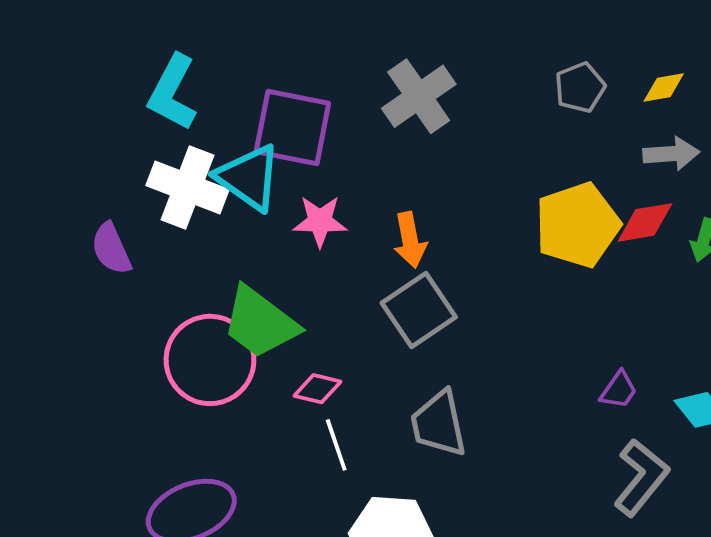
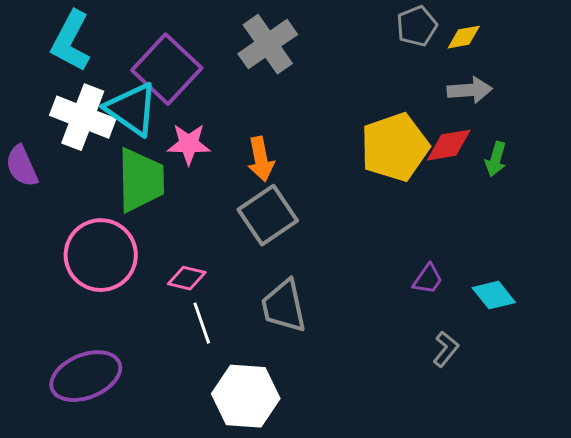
gray pentagon: (580, 87) -> (417, 26), moved
purple square: (292, 127) -> (167, 69), turned 32
green trapezoid: (260, 322) -> (141, 180), moved, turned -128
gray L-shape: (641, 477) -> (446, 349), size x0.6

